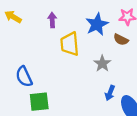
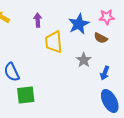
blue arrow: (110, 93) -> (105, 73), moved

